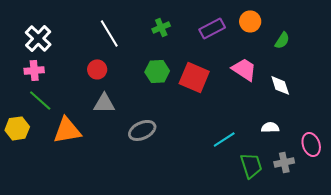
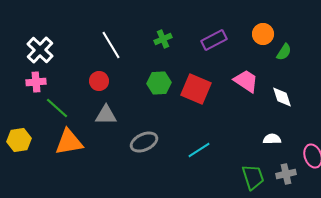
orange circle: (250, 21) -> (263, 34), moved
green line: (40, 100) -> (57, 108), moved
cyan line: (224, 139) -> (199, 150), moved

